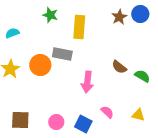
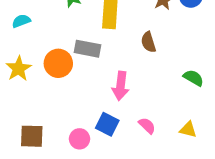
brown semicircle: (119, 67) -> (148, 42), moved, turned 35
blue square: (83, 124) -> (107, 124), moved

